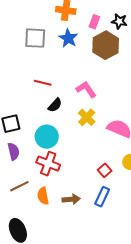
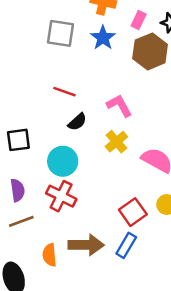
purple semicircle: (13, 151) -> (18, 190), moved
red square: (105, 170) -> (133, 212), size x1.5
orange semicircle: (43, 196) -> (50, 255), moved
brown arrow: (71, 199) -> (86, 245), size x1.5

